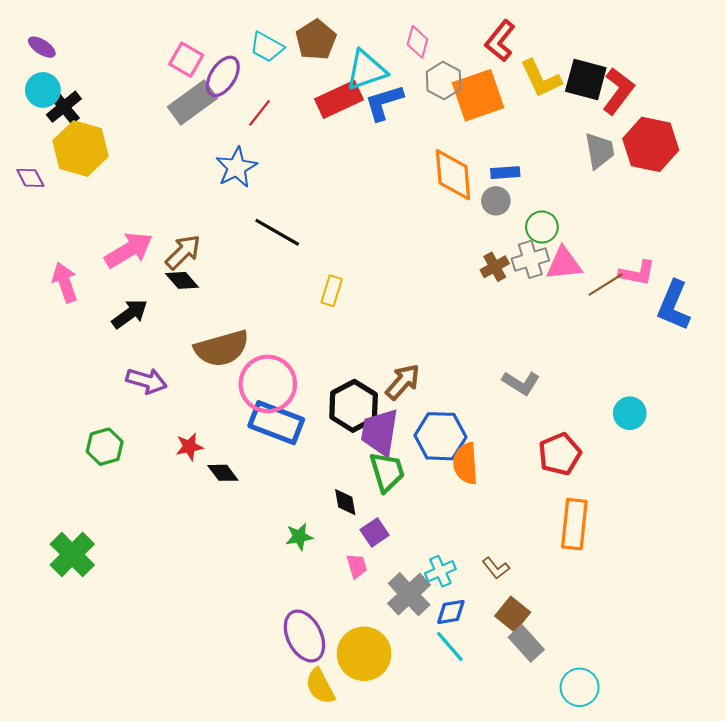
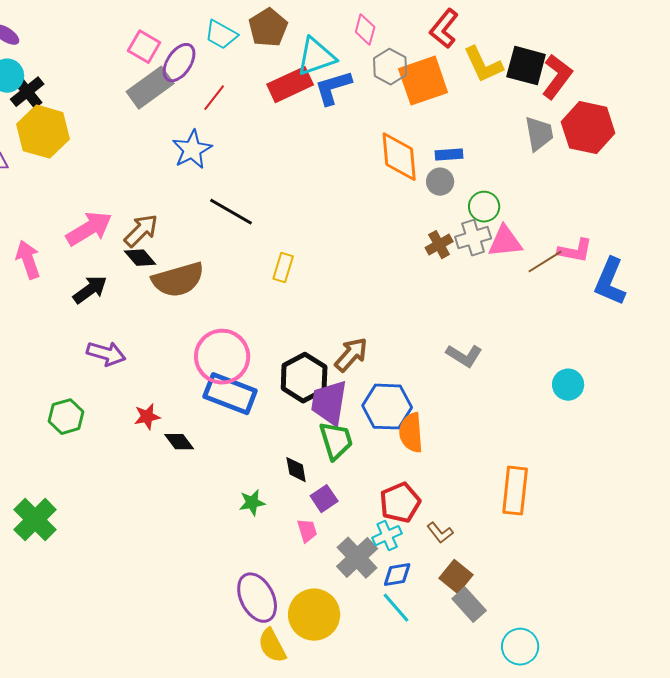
brown semicircle: (222, 348) -> (178, 280), moved
red pentagon: (560, 454) -> (400, 503), moved

